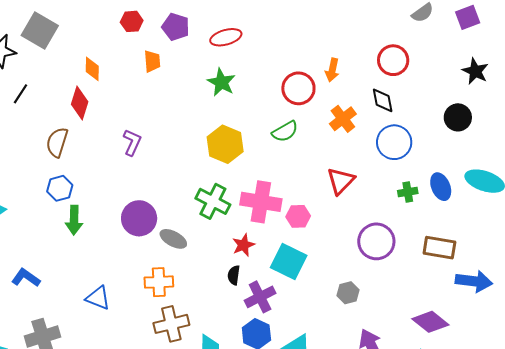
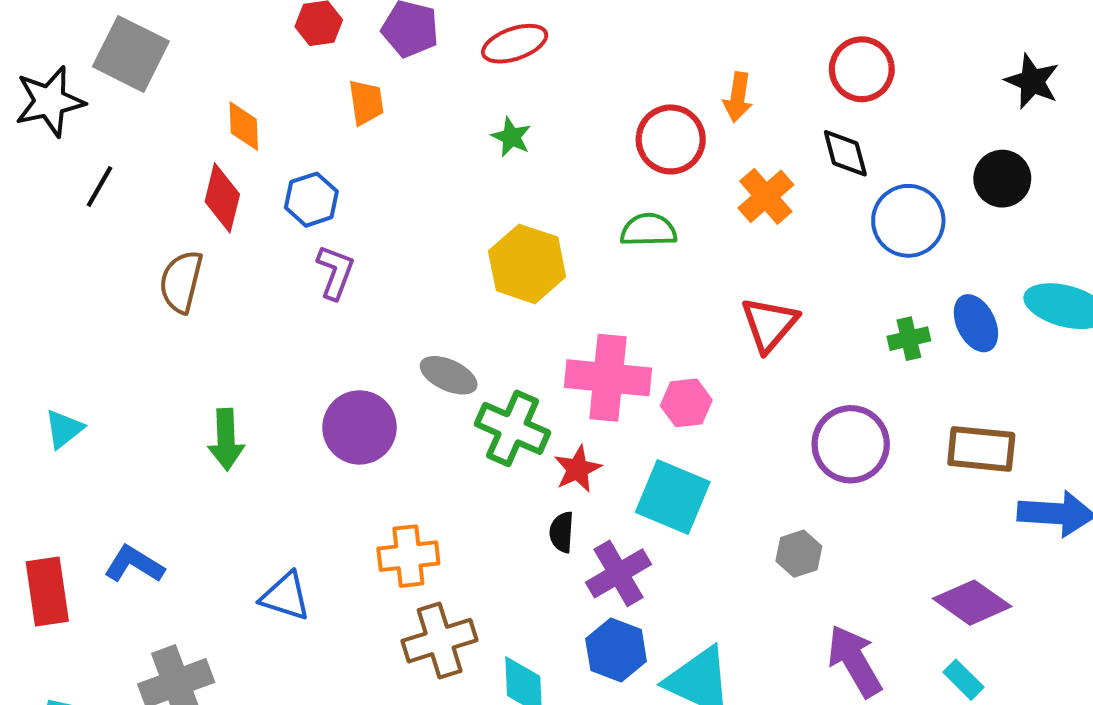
green star: (221, 82) -> (511, 137), size x0.7
green semicircle: (285, 132) -> (649, 230), turned -148
blue circle: (394, 142) -> (908, 221), moved
blue hexagon: (60, 188) -> (311, 200), moved
green cross: (213, 201) -> (513, 428), moved
gray ellipse: (173, 239) -> (449, 375), moved

